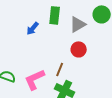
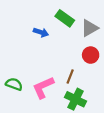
green rectangle: (55, 15) -> (65, 18), turned -60
blue arrow: (33, 28) -> (41, 32), turned -112

